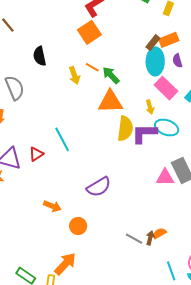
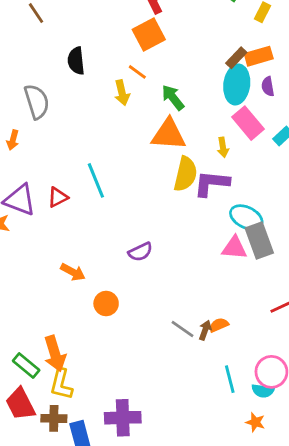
orange line: (92, 67) -> (137, 72), moved
cyan ellipse: (167, 127) -> (246, 217), moved
purple semicircle: (99, 187) -> (140, 252), size x0.7
orange arrow: (65, 264) -> (55, 354), moved, turned 115

